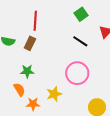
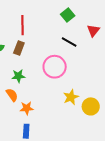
pink circle: (77, 73) -> (55, 67), moved
yellow star: (54, 94) -> (71, 97), moved

